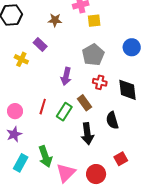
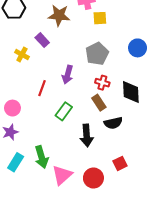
brown star: (55, 20) -> (59, 15), size x1.5
brown rectangle: (85, 103) -> (99, 103), moved
red line: (43, 107) -> (42, 88), moved
black semicircle: (112, 120) -> (113, 123), turned -90

